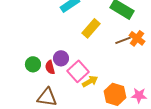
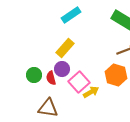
yellow rectangle: (91, 28) -> (65, 48), moved
orange hexagon: (115, 94) -> (116, 75), moved

